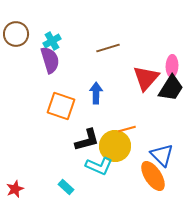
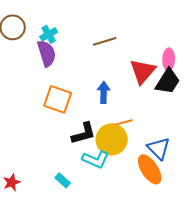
blue arrow: (96, 93) -> (104, 92), moved

